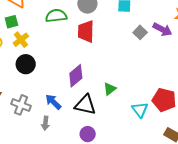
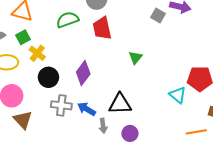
purple diamond: (76, 76) -> (83, 73), moved
green triangle: (110, 89) -> (135, 58), moved
gray cross: (21, 105) -> (61, 105), moved
gray arrow: (45, 123) -> (103, 126), moved

